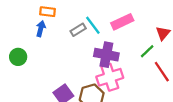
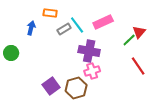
orange rectangle: (48, 12) -> (50, 13), moved
green line: (147, 51) -> (129, 40), moved
pink cross: (110, 77) -> (92, 71), size x0.7

